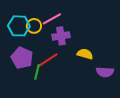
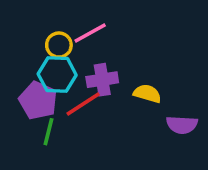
cyan hexagon: (19, 26) -> (57, 75), moved
purple cross: (61, 36) -> (102, 80), moved
green line: (37, 72) -> (49, 132), moved

